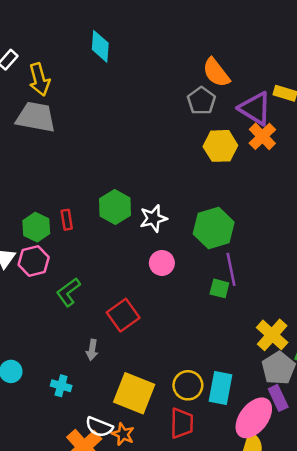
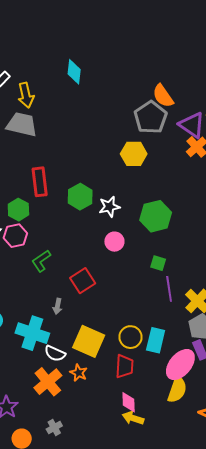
gray pentagon: (201, 101) -> (151, 117), size x1.5
yellow hexagon: (220, 146) -> (134, 154), moved
red rectangle: (67, 220) -> (40, 182), moved, size x1.8
purple line: (231, 269) -> (169, 289), moved
cyan cross: (61, 386) -> (32, 333), size x2.0
white semicircle: (99, 427) -> (55, 353), moved

